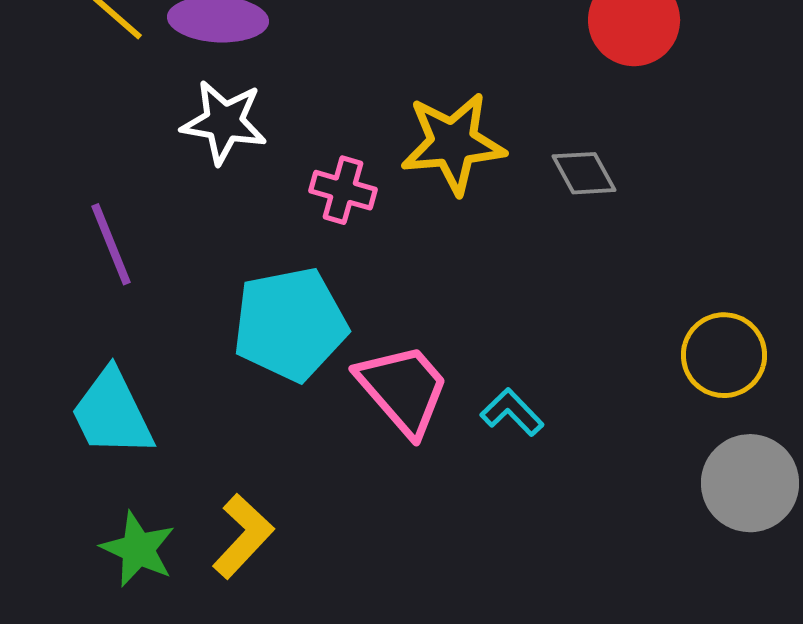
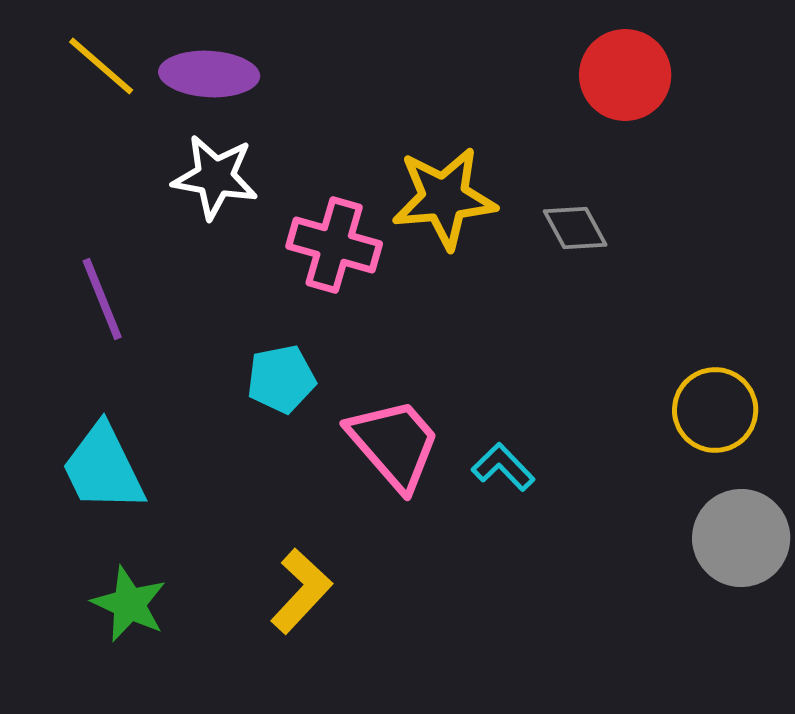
pink cross: (343, 190) -> (334, 245), size x1.4
cyan pentagon: (290, 324) -> (281, 379), size x0.6
yellow L-shape: (243, 536) -> (301, 591), moved

